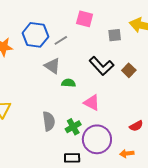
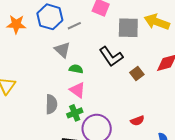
gray square: (115, 35) -> (128, 28), size x1.6
brown square: (129, 70) -> (137, 74), moved
pink triangle: (92, 103) -> (77, 90), moved

